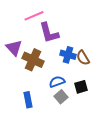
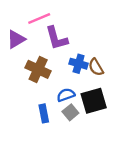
purple triangle: (14, 48) -> (16, 39), moved, turned 42
black square: (81, 87) -> (94, 101), size x1.6
blue rectangle: (28, 100) -> (44, 113), moved

